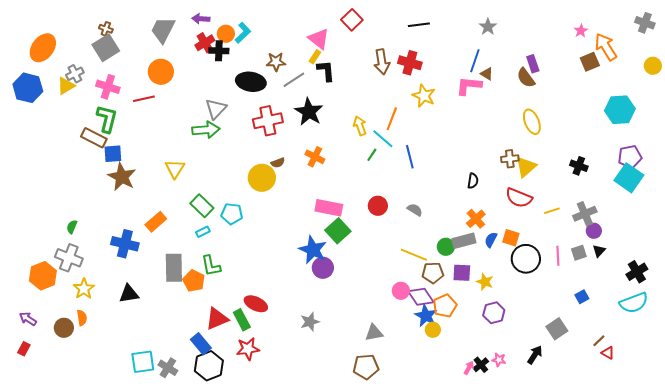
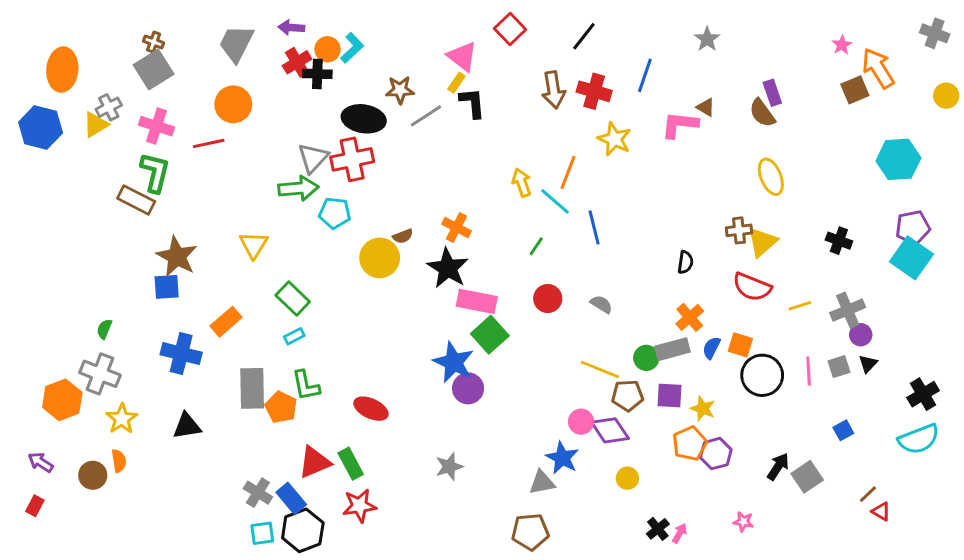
black line: (419, 25) -> (584, 36), moved, turned -45
orange ellipse: (43, 48) -> (62, 70), turned -32
blue line: (475, 61) -> (645, 75), moved
black star: (309, 112) -> (448, 268), moved
red cross: (268, 121) -> (352, 159), moved
blue square: (113, 154) -> (167, 287), moved
green line: (372, 155) -> (536, 246), moved
cyan pentagon: (232, 214) -> (335, 213), moved
red ellipse: (256, 304) -> (371, 409), moved
orange pentagon: (445, 306) -> (690, 443), moved
blue star: (426, 316) -> (562, 458), moved
black arrow: (535, 355) -> (778, 467), moved
pink star: (499, 360) -> (743, 522), moved
cyan square: (143, 362) -> (262, 533), moved, size x0.7
black cross: (481, 365) -> (658, 529), moved
gray cross: (168, 368) -> (258, 493), moved

